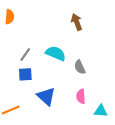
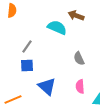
brown arrow: (77, 22) -> (76, 15), turned -49
cyan semicircle: (56, 53) -> (57, 27), moved

